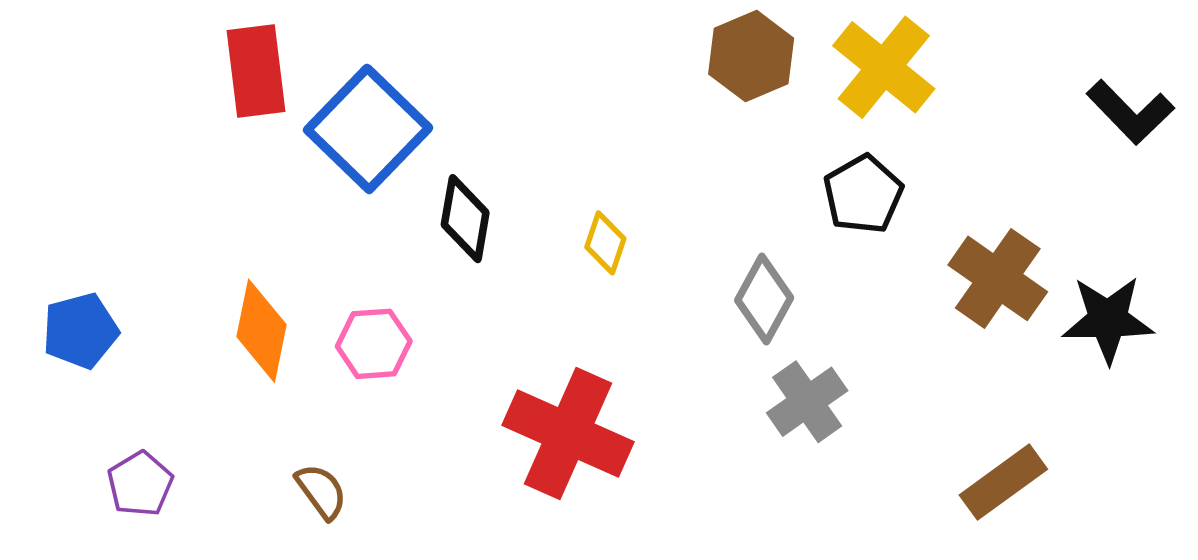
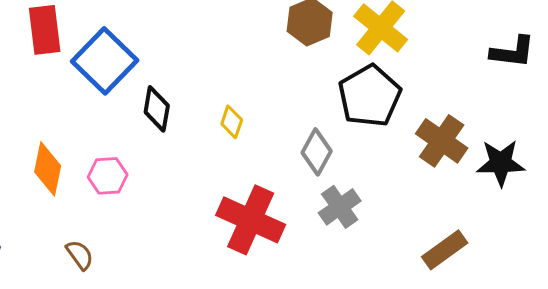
black L-shape: (1130, 112) -> (513, 52), turned -39
black pentagon: (863, 194) -> (370, 96), size x1.5
red cross: (568, 433) -> (251, 220), moved

